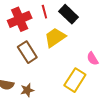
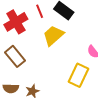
brown rectangle: (27, 52) -> (15, 56), moved

